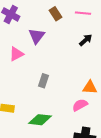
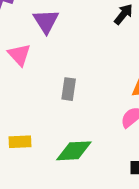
pink triangle: (16, 54) -> (19, 55), turned -35

